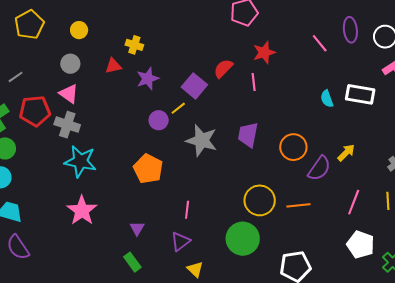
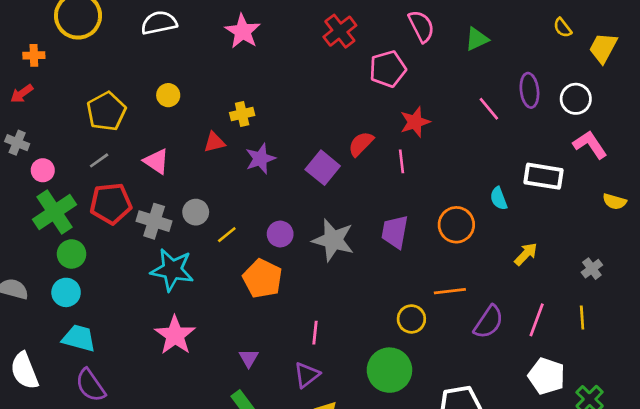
yellow pentagon: (29, 25) -> (106, 111), moved
yellow cross: (134, 45) -> (242, 114), turned -30
gray circle: (70, 64) -> (196, 212), moved
gray line: (16, 77) -> (99, 160), moved
pink triangle: (69, 94) -> (156, 161), moved
cyan semicircle: (327, 99) -> (499, 198), moved
yellow line: (178, 108) -> (227, 235), moved
purple circle: (159, 120) -> (280, 234), moved
orange circle: (293, 147) -> (456, 225), moved
purple semicircle: (319, 168) -> (489, 322), moved
yellow circle: (260, 200) -> (411, 319), size x0.7
orange line: (298, 205) -> (450, 291), moved

